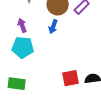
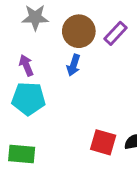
red square: (70, 78) -> (103, 142), turned 30

